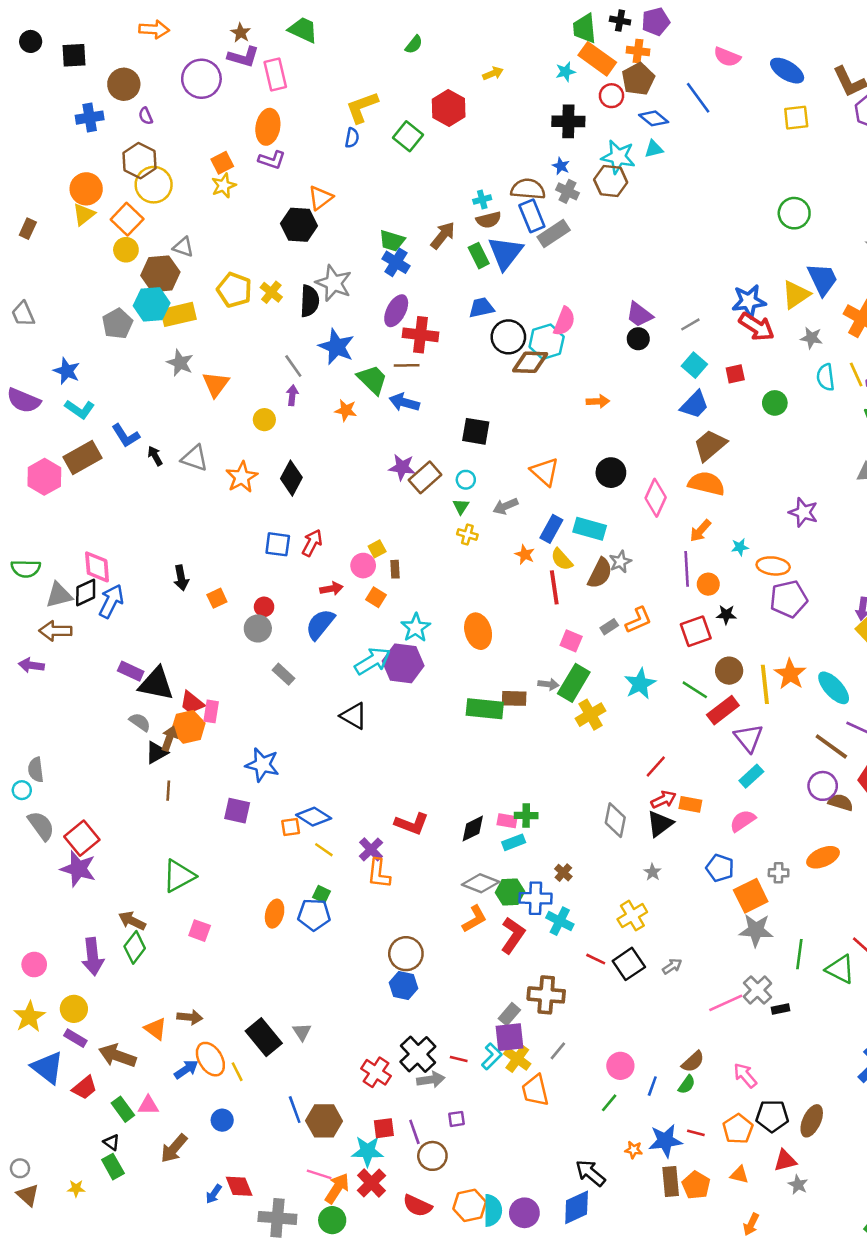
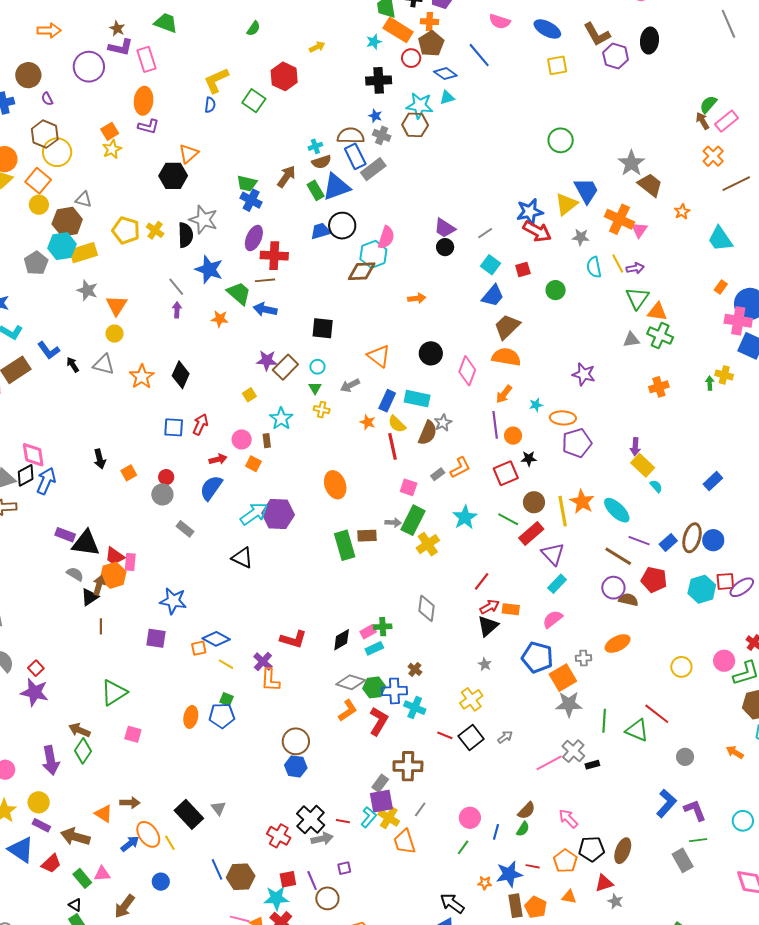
blue triangle: (505, 253) -> (336, 187), turned 36
black circle: (508, 337) -> (342, 226), moved
yellow circle: (264, 420) -> (115, 334), moved
yellow square: (377, 549) -> (249, 395), moved
cyan star: (416, 628) -> (281, 419), moved
green rectangle: (485, 709) -> (345, 545), turned 72
gray diamond: (615, 820) -> (426, 608), moved
pink rectangle: (507, 821) -> (368, 632), turned -35
red square: (82, 838) -> (36, 668), size x0.6
blue pentagon: (720, 868) -> (537, 657), size x1.4

